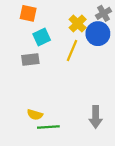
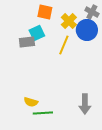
orange square: (28, 13) -> (45, 12), moved
gray cross: (104, 13) -> (92, 12), turned -32
gray rectangle: (30, 60) -> (27, 42), moved

